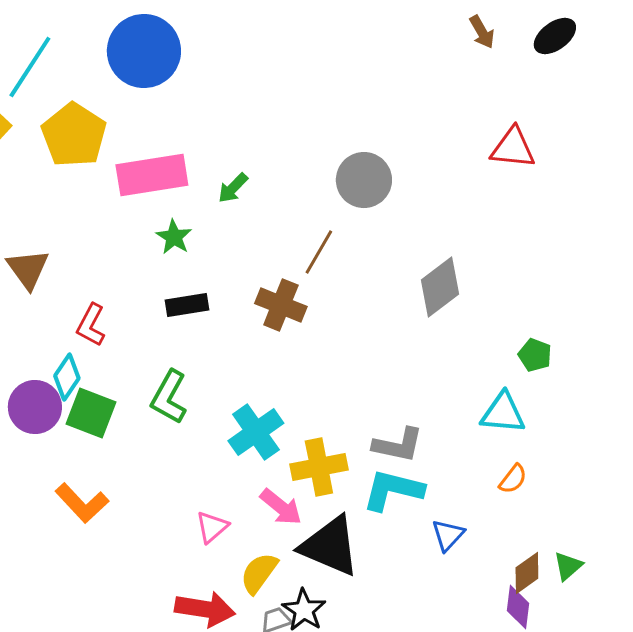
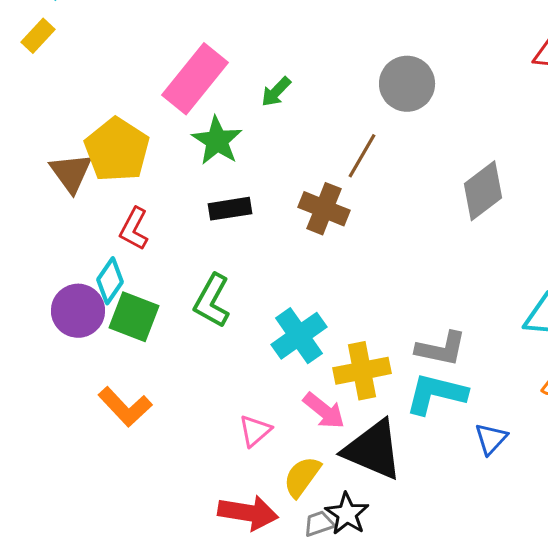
yellow pentagon: (74, 135) -> (117, 150), moved
pink rectangle: (152, 175) -> (195, 79), turned -42
green star: (174, 237) -> (217, 141), size x1.4

